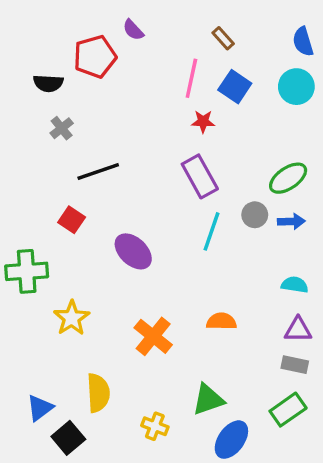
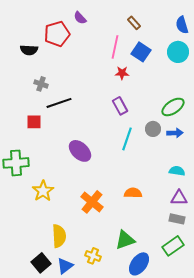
gray cross: (62, 128) -> (41, 84), moved, turned -32
purple rectangle: (200, 176) -> (120, 106), size x0.7
red square: (72, 220) -> (34, 122), moved, turned -35
blue triangle: (40, 408) -> (65, 266), moved

